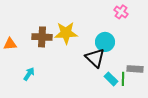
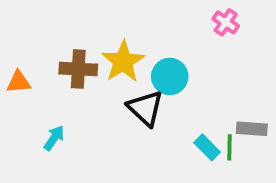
yellow star: (66, 33) -> (123, 62), turned -30
cyan circle: (105, 42) -> (170, 76), moved
black triangle: (95, 58) -> (145, 108), moved

